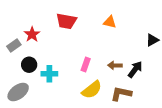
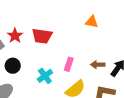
red trapezoid: (66, 21) -> (42, 36), moved
cyan cross: (49, 74) -> (45, 76), moved, turned -35

